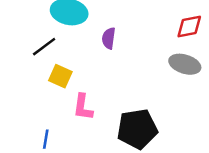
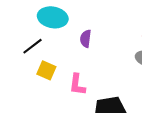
pink L-shape: (83, 107) -> (77, 85), moved

